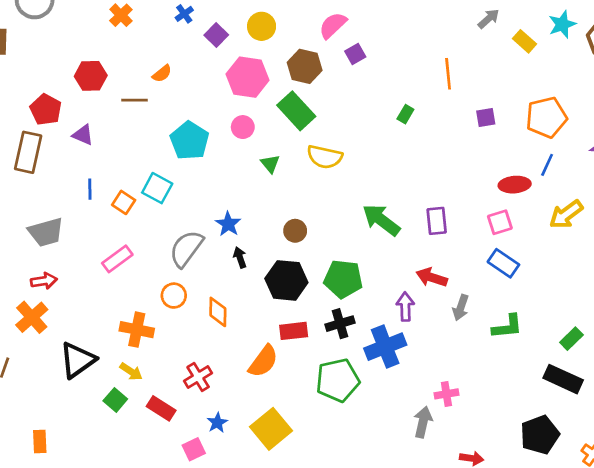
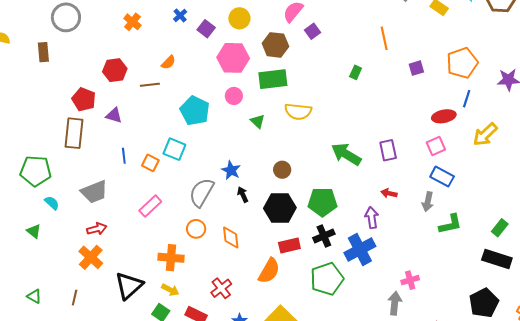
green rectangle: (296, 111) -> (273, 79), turned -48
red arrow: (432, 277) -> (389, 193), size x0.7
gray arrow: (461, 308) -> (428, 202), moved

